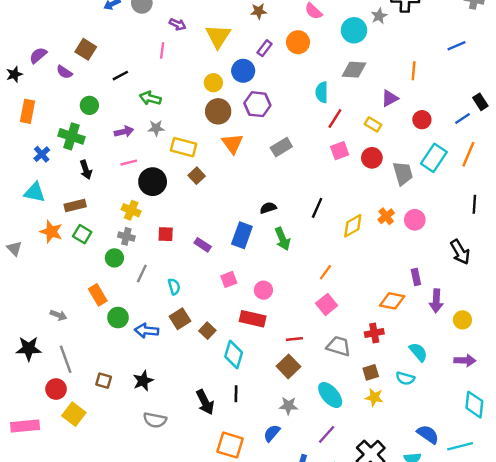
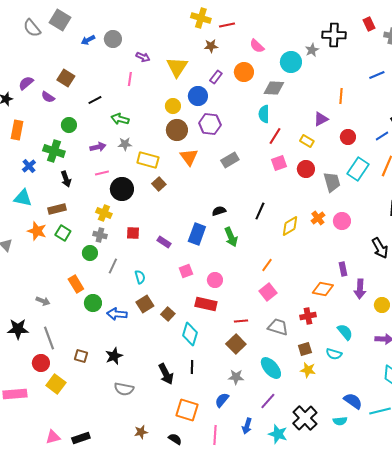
gray diamond: (354, 70) -> (274, 88), moved

